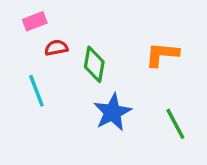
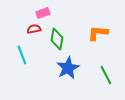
pink rectangle: (35, 21) -> (43, 13), moved

